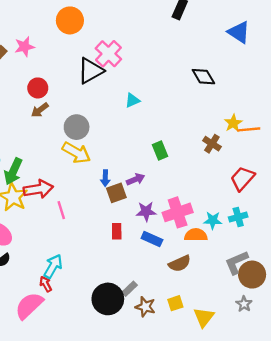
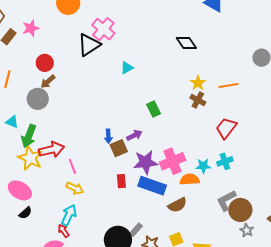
yellow star: (233, 123) -> (198, 83), moved
gray circle: (77, 127) -> (38, 99), moved
yellow arrow: (76, 153) -> (75, 188), moved, size x0.7
purple star: (146, 211) -> (145, 162), size x1.4
blue rectangle: (152, 239) -> (152, 186), size x1.5
gray star: (244, 304) -> (247, 230), moved

